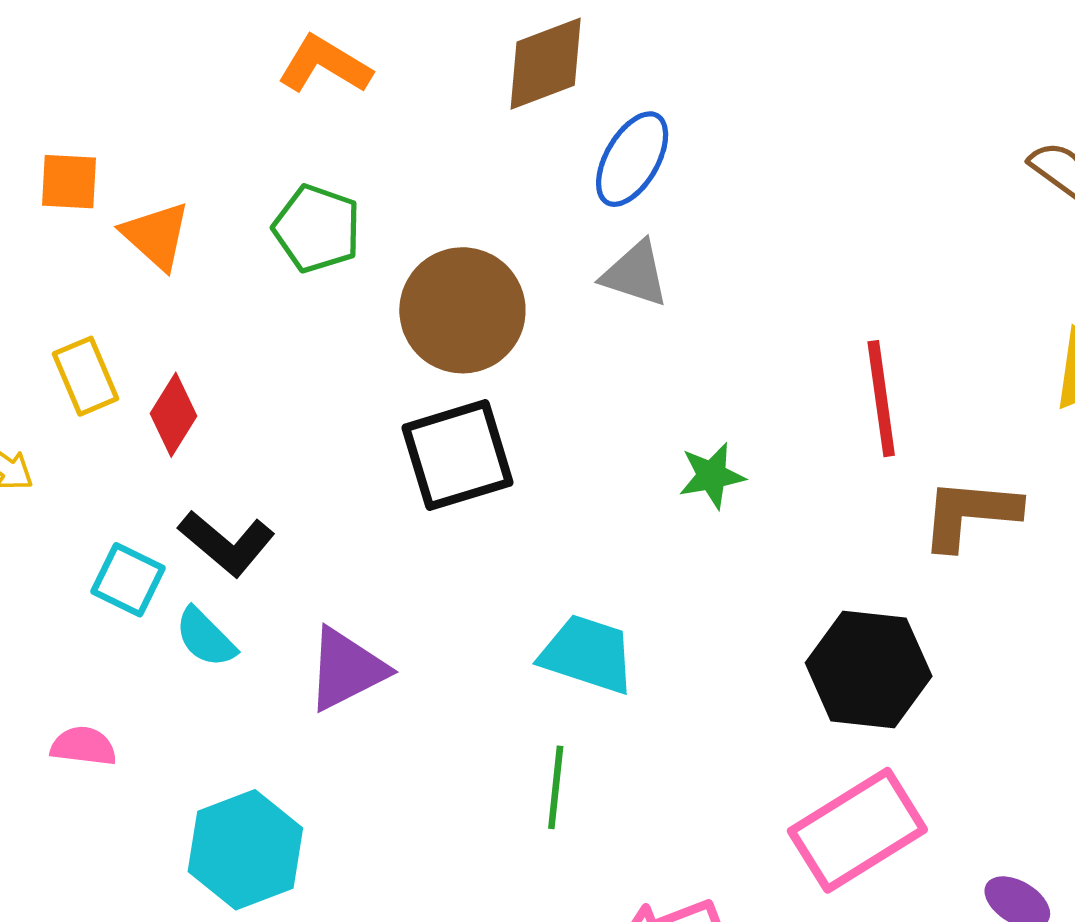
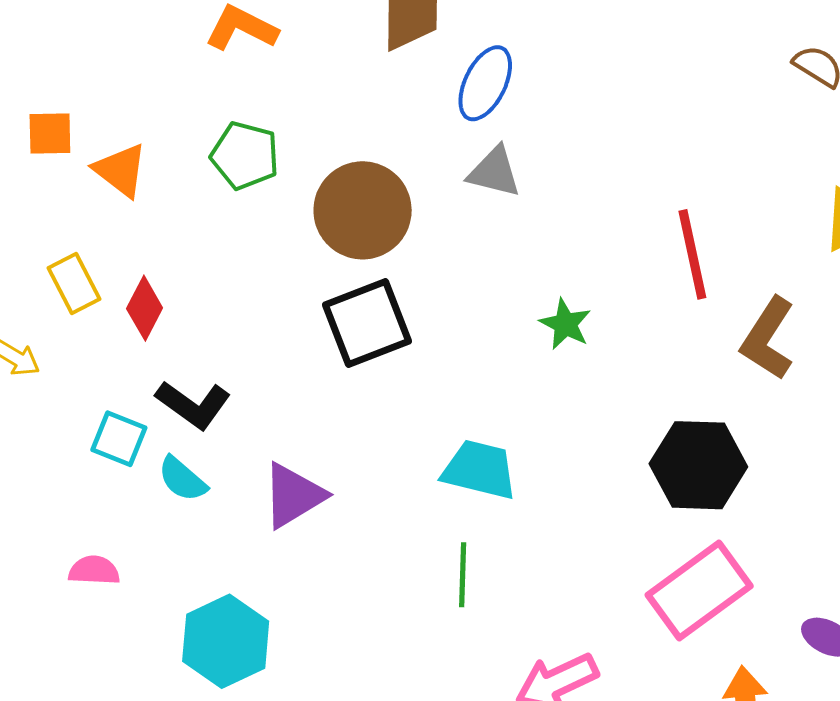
green star: (712, 476) -> (565, 324), turned -30
brown L-shape: (970, 514) -> (768, 339), turned -58

